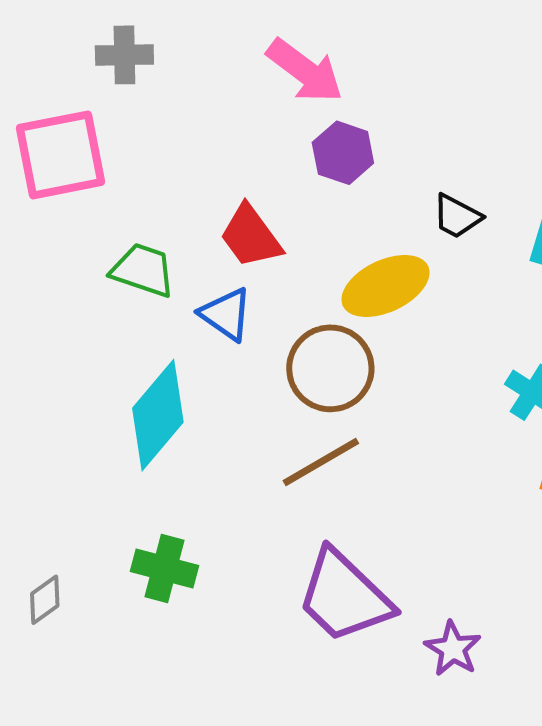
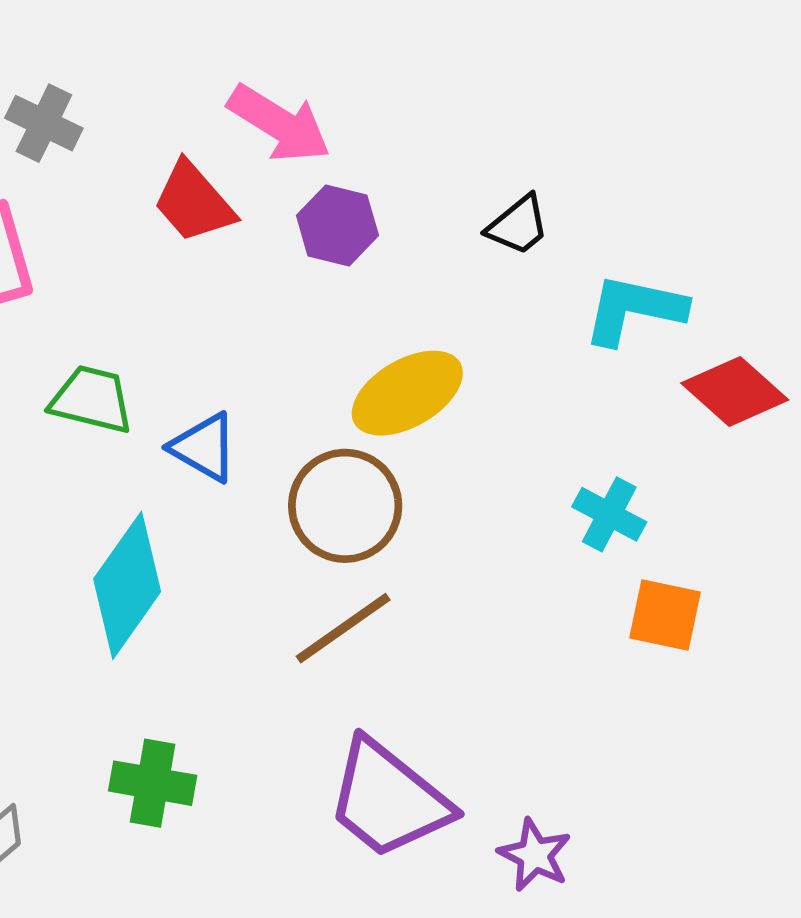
gray cross: (124, 55) -> (44, 123), turned 32
black trapezoid: (457, 216) -> (518, 225), moved, turned -62
red trapezoid: (251, 236) -> (194, 202), moved

